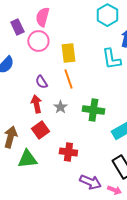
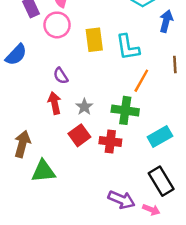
cyan L-shape: (111, 59) -> (128, 47), moved
orange line: (68, 79) -> (141, 81), moved, turned 48
red square: (40, 130) -> (79, 135), moved
red cross: (68, 152) -> (110, 141), moved

